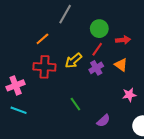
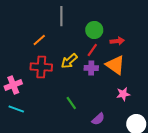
gray line: (65, 14) -> (61, 16), turned -30
orange triangle: (121, 65) -> (115, 65), size x1.5
purple cross: (96, 68) -> (91, 68), turned 32

